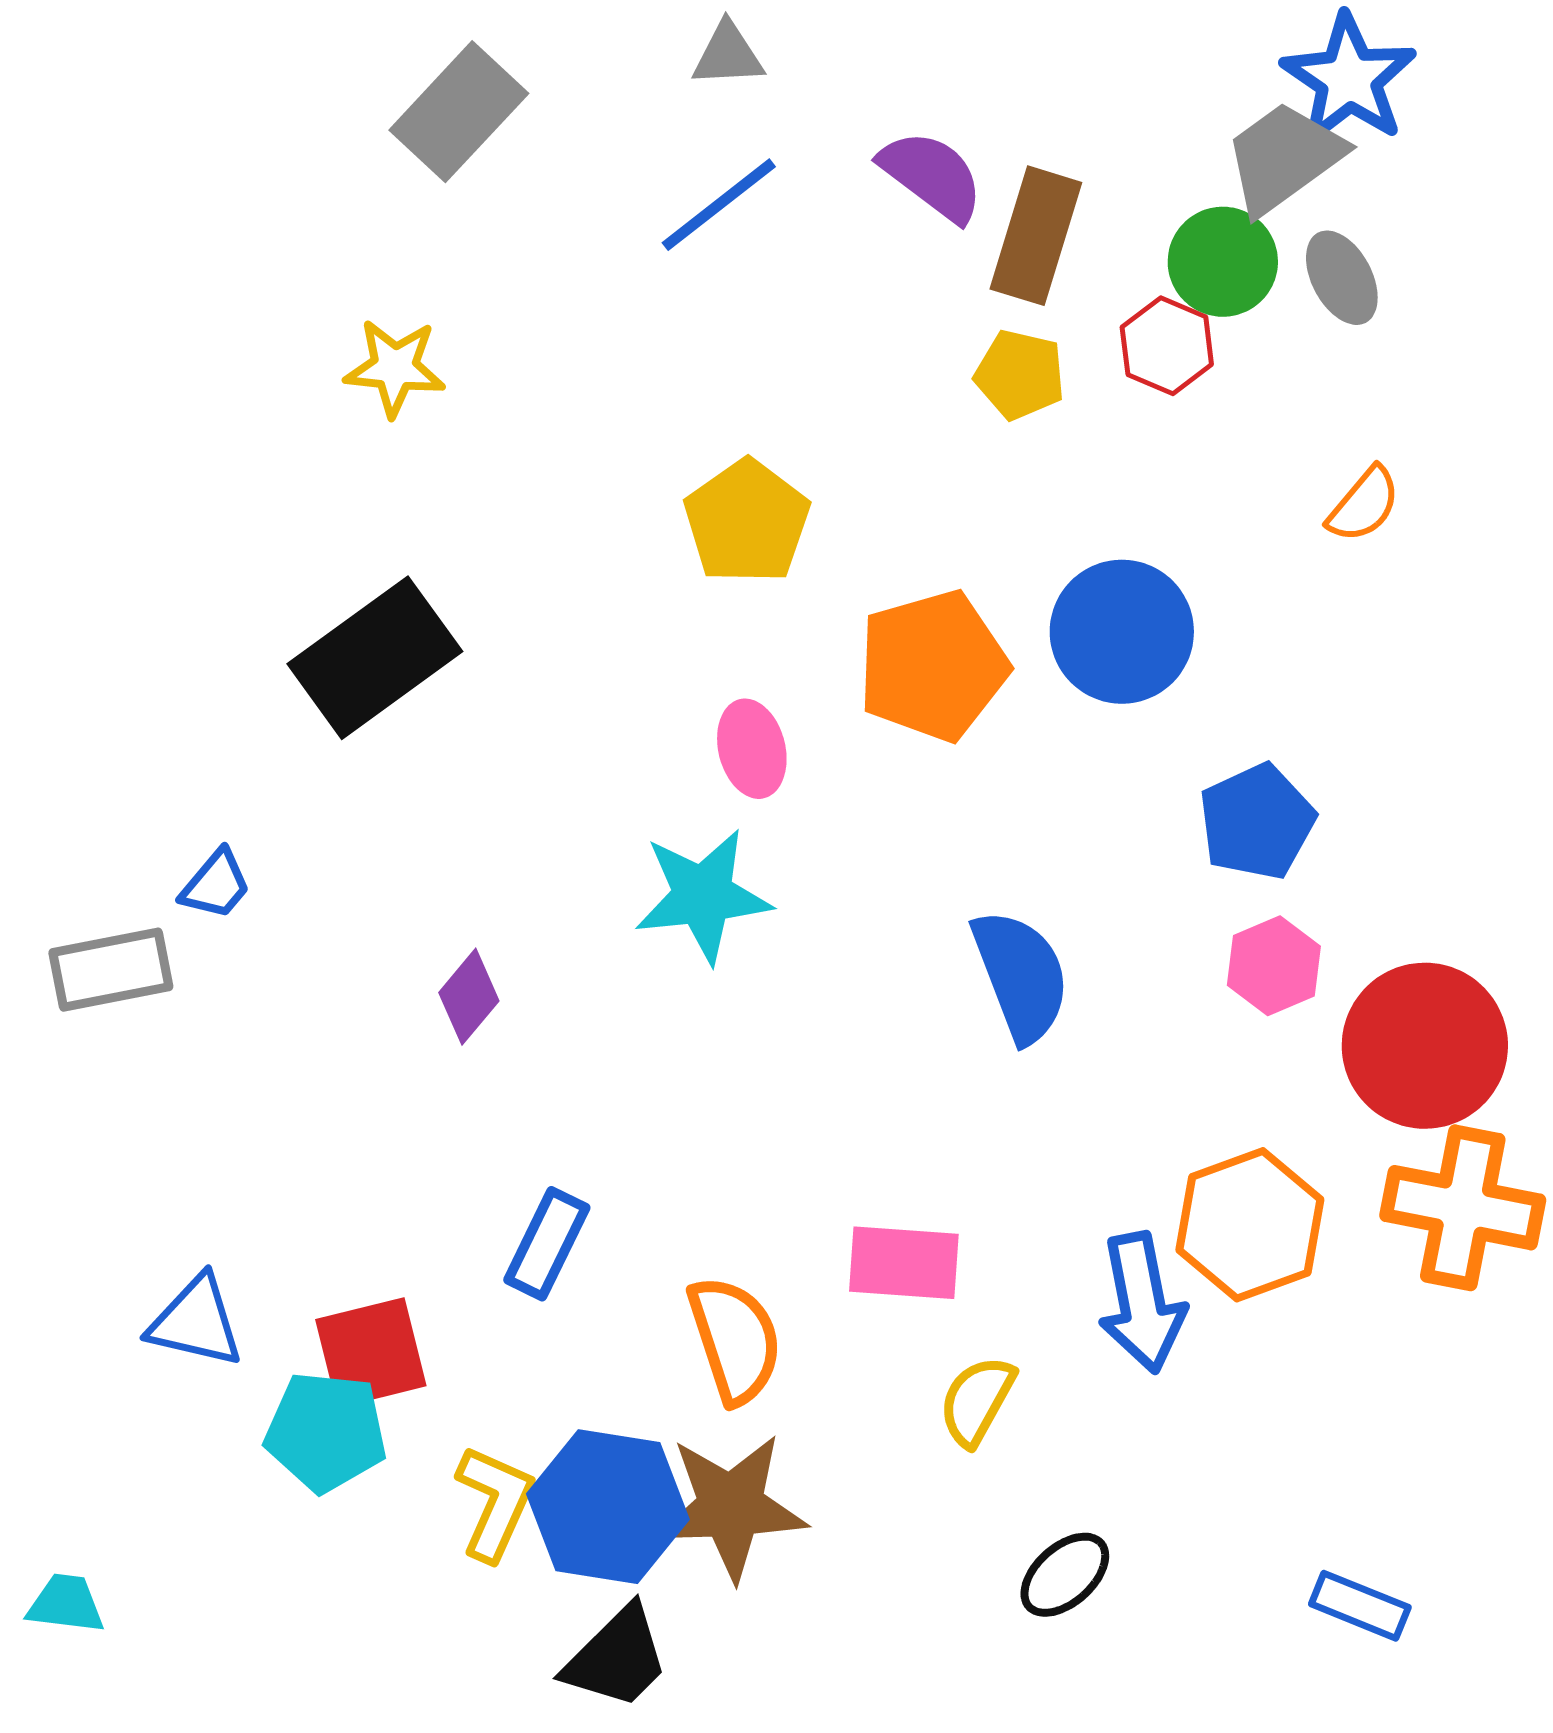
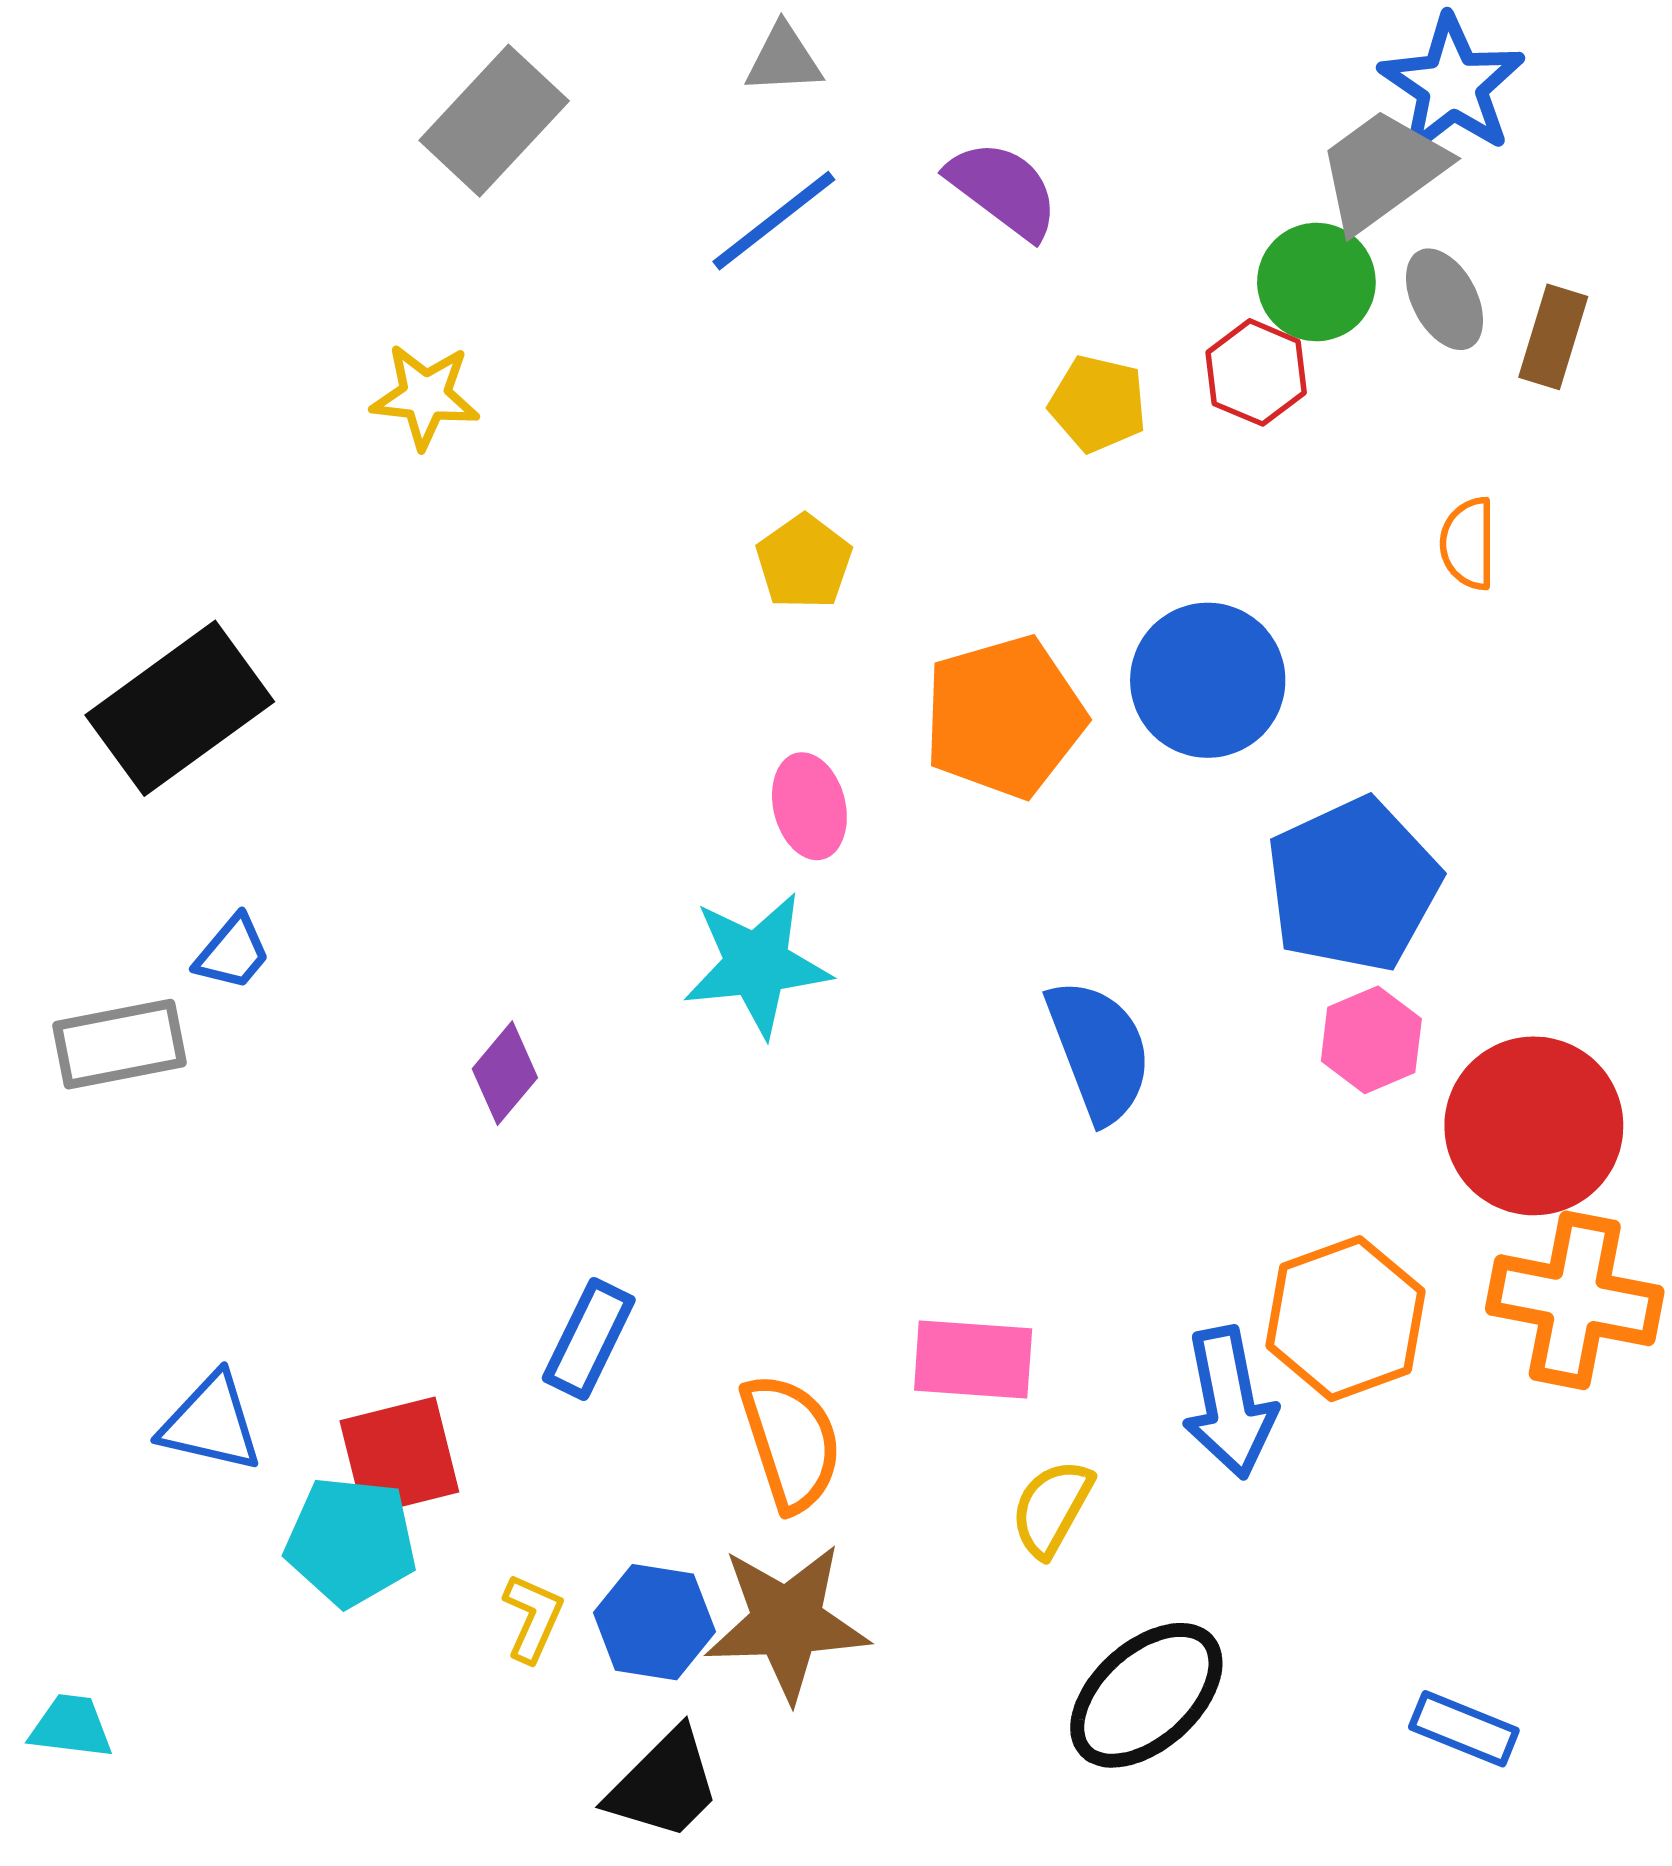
brown rectangle: (1036, 236) -> (1553, 337), moved, size x0.7
orange semicircle: (1364, 505) -> (1468, 544), turned 140
yellow pentagon: (747, 522) -> (804, 562), size x0.7
black rectangle: (375, 658) -> (180, 708), moved
blue pentagon: (1257, 822) -> (1353, 885), size x1.4
yellow L-shape: (495, 1503) -> (533, 1618), size x0.7
blue hexagon: (608, 1507) -> (654, 1622), size x0.7
black ellipse: (1065, 1575) -> (1146, 1695), size x1.6

